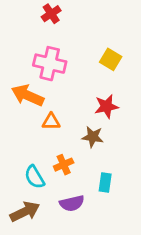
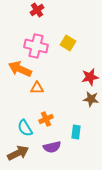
yellow square: (111, 59) -> (68, 43), moved
red star: (106, 106) -> (90, 77), moved
brown star: (93, 137) -> (91, 99), moved

